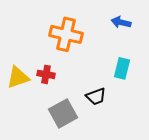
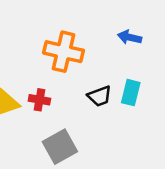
black trapezoid: (96, 96) -> (100, 96), moved

